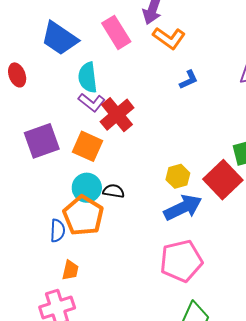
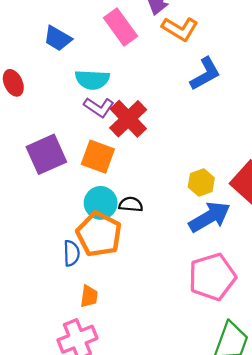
blue trapezoid: (60, 38) -> (58, 38), size x0.7
cyan semicircle: (88, 77) -> (92, 80), turned -76
blue L-shape: (189, 80) -> (205, 74), size x1.5

